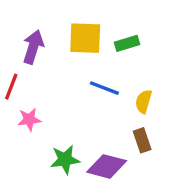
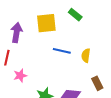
green rectangle: (127, 43) -> (75, 15), moved, turned 64
brown rectangle: (142, 140) -> (97, 83), moved

